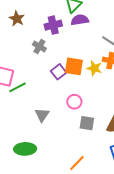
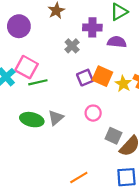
purple semicircle: (80, 20) -> (117, 42), moved
gray square: (87, 123) -> (113, 136), moved
green ellipse: (25, 149) -> (32, 120), moved

